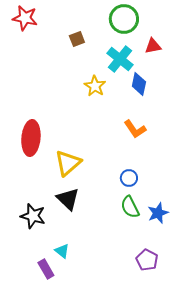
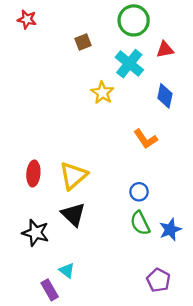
red star: (25, 18) -> (27, 19), size x0.7
blue diamond: (139, 84) -> (165, 96), moved
red ellipse: (31, 138) -> (33, 173), moved, size x0.7

